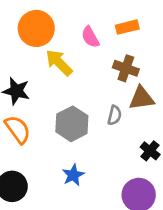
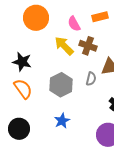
yellow arrow: (59, 63) -> (64, 46), moved
brown cross: (126, 68) -> (88, 46), moved

